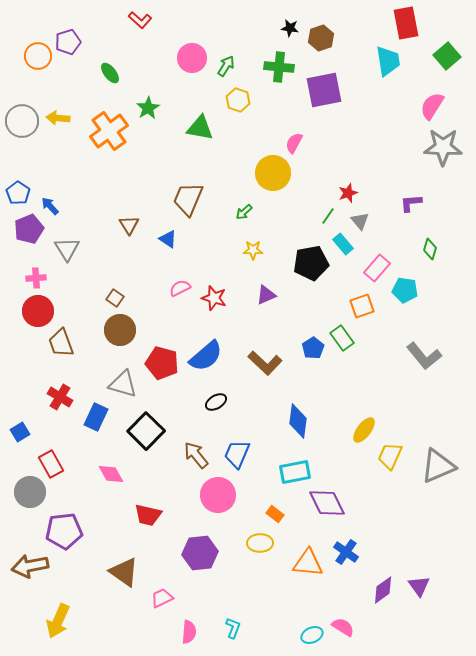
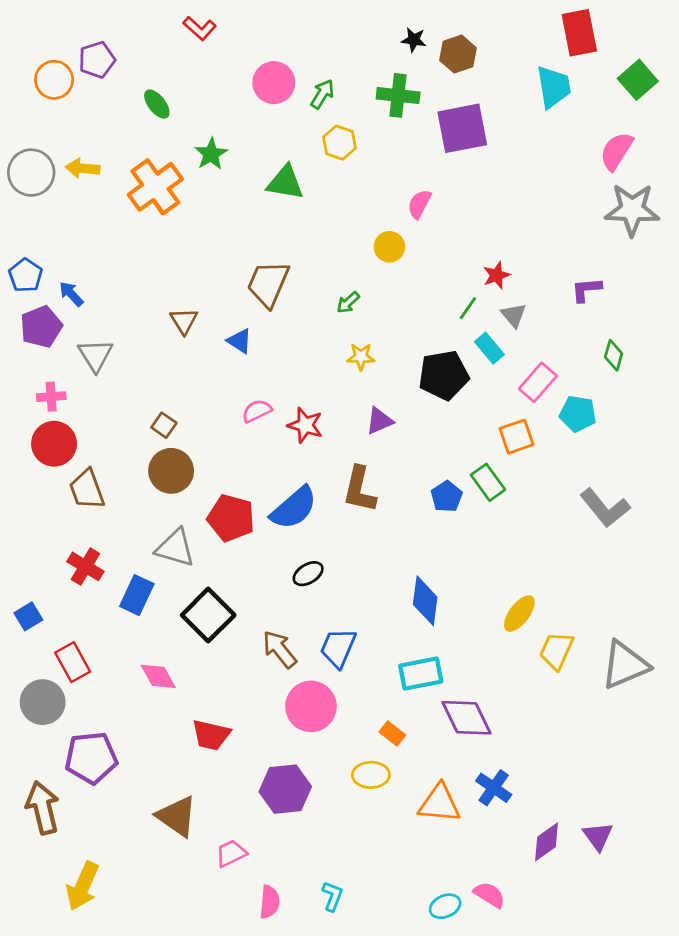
yellow circle: (273, 173) -> (389, 247), size x0.6
brown L-shape: (265, 363) -> (359, 489), moved, turned 60
brown arrow: (30, 566) -> (43, 808), turned 87

